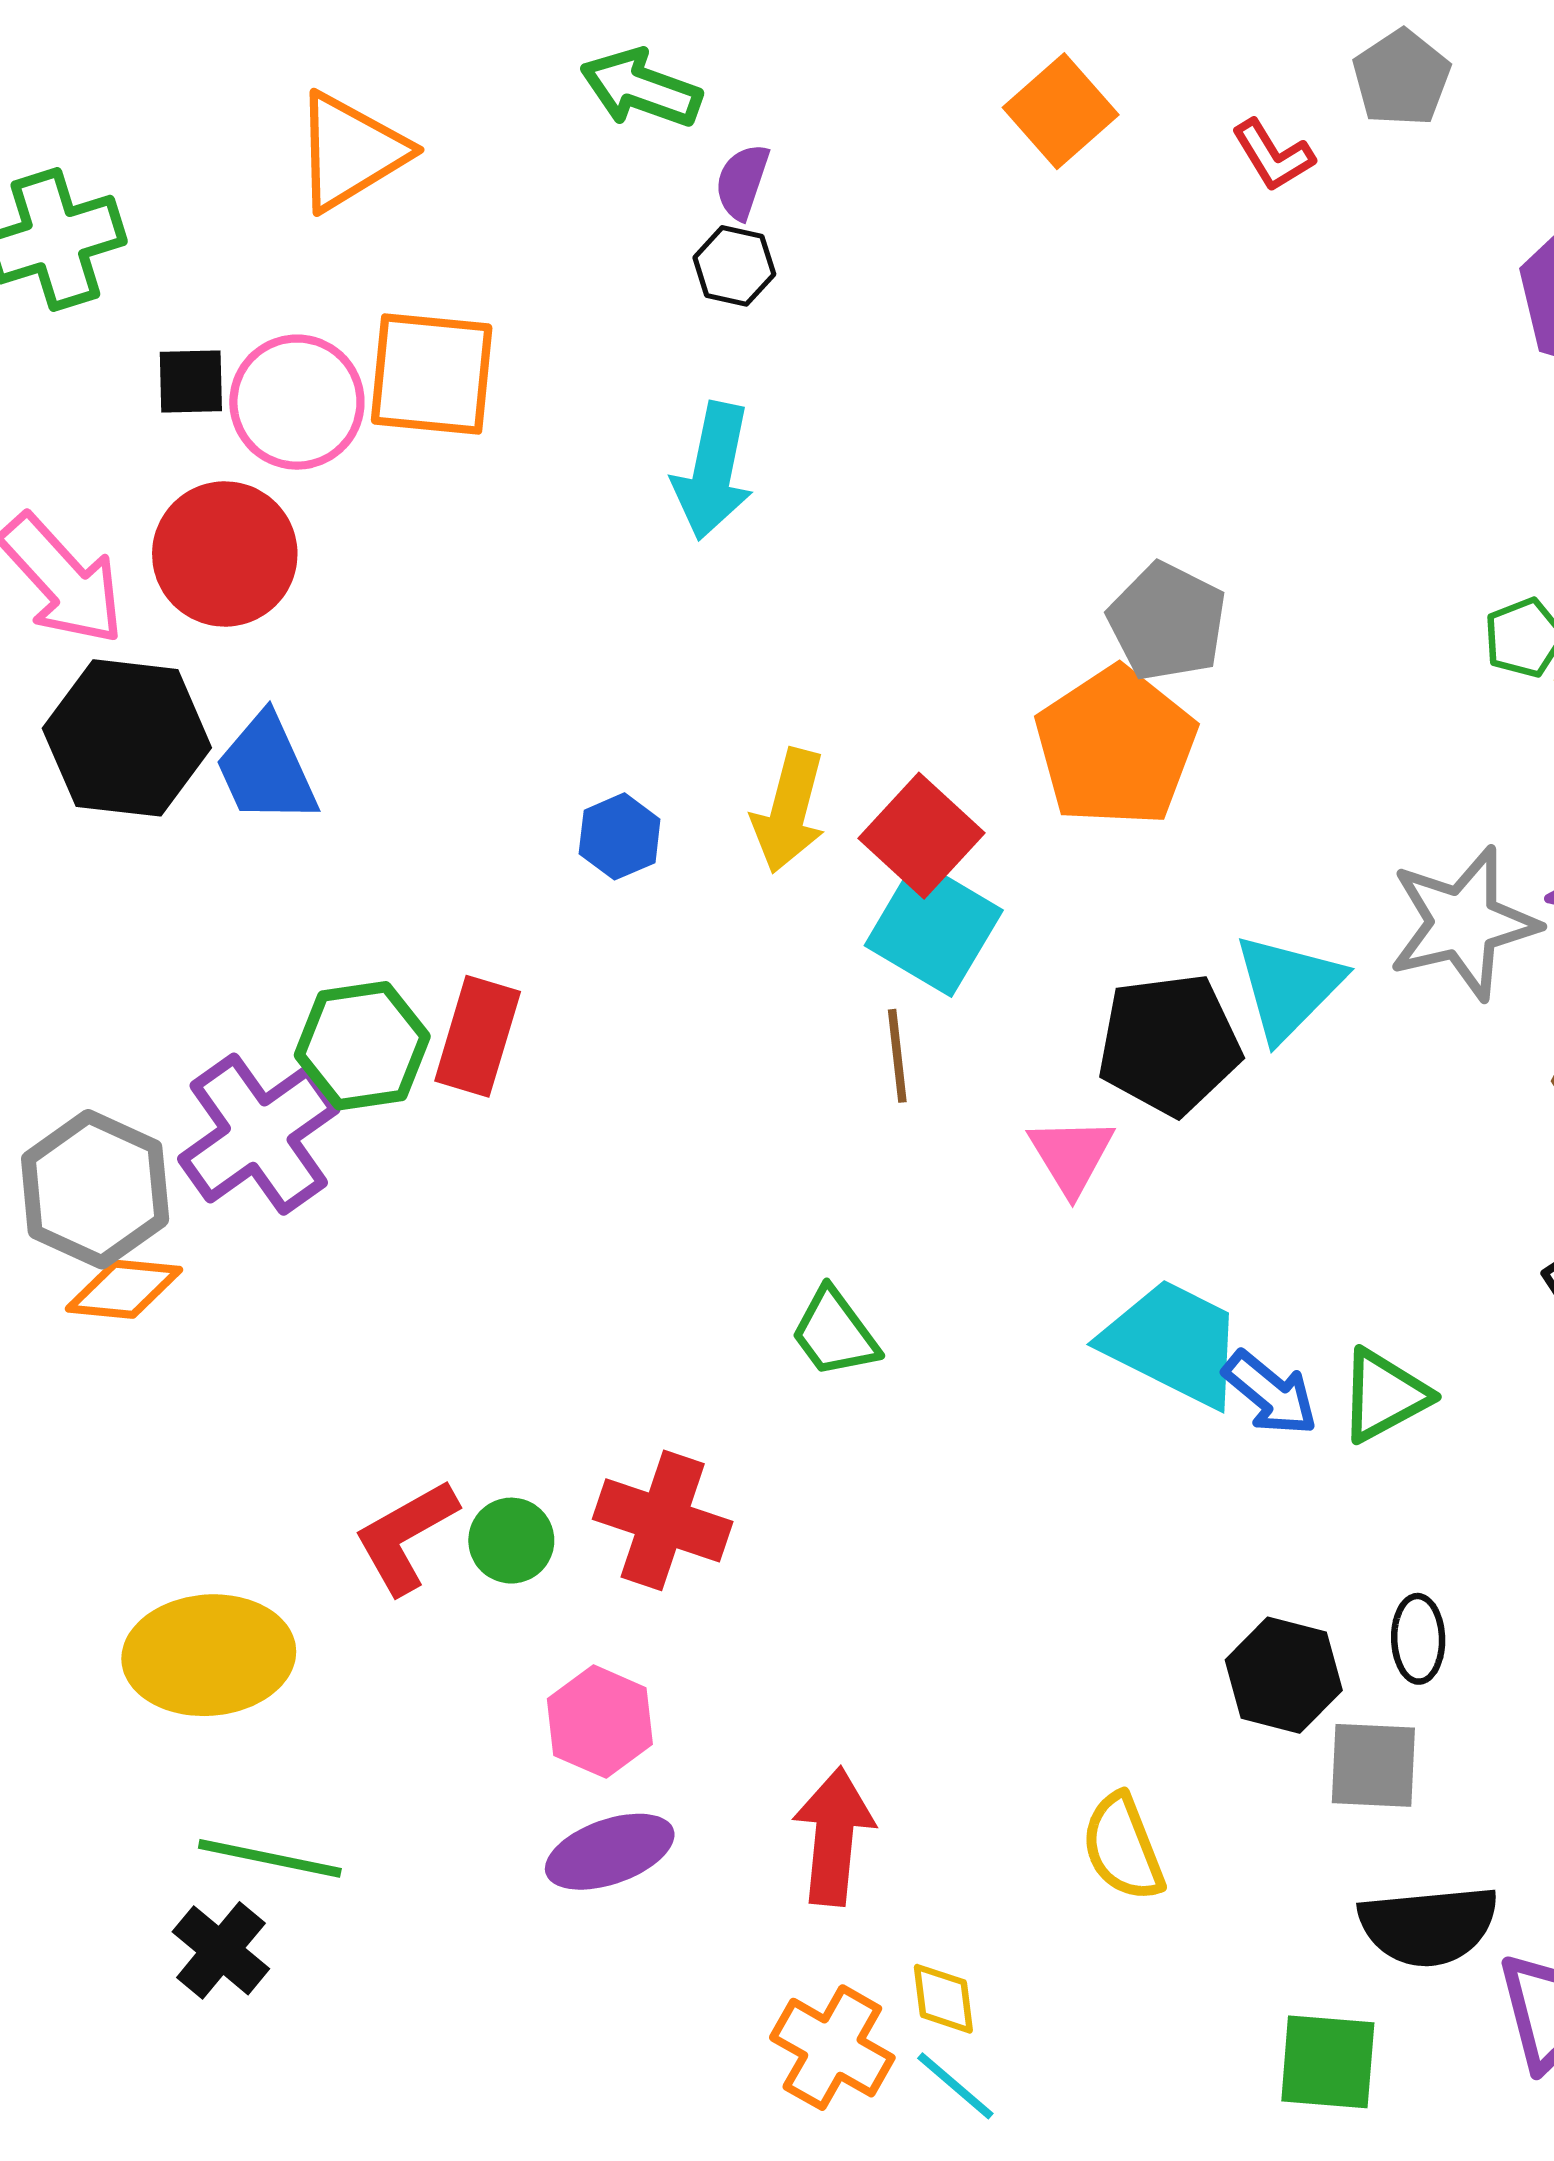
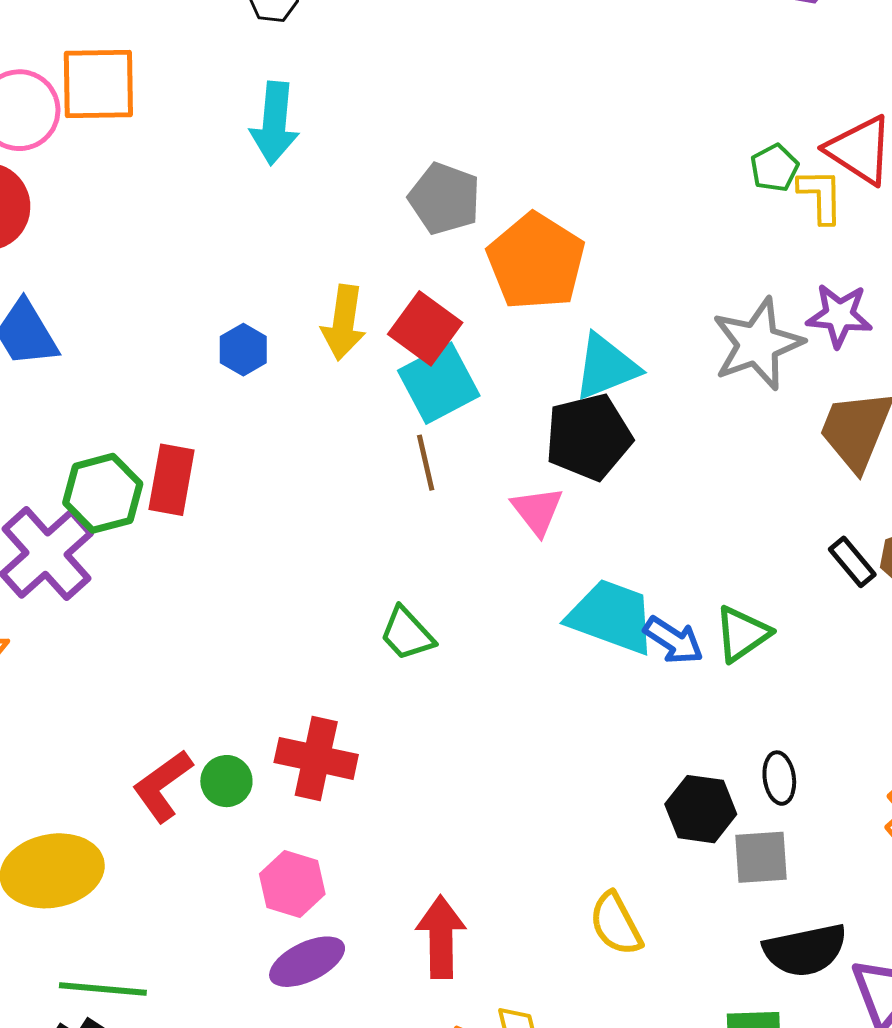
gray pentagon: (1167, 622) -> (444, 199), moved
cyan square: (934, 928) -> (439, 383), turned 38
cyan triangle: (1288, 987) -> (606, 367), moved, turned 30

